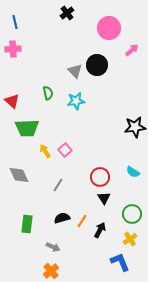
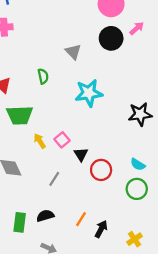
black circle: (97, 65) -> (111, 38), moved
cyan star: (76, 101) -> (89, 93), moved, size x1.4
black triangle: (104, 198) -> (81, 154), moved
green circle: (132, 214) -> (137, 189), moved
black semicircle: (62, 218) -> (45, 216), moved

